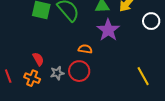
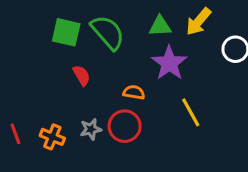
red semicircle: (38, 59) -> (82, 75), moved
yellow line: (143, 76) -> (191, 112), moved

